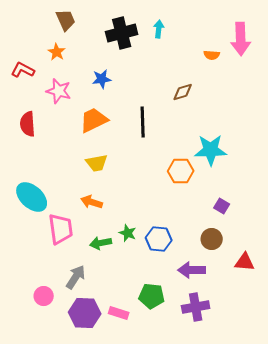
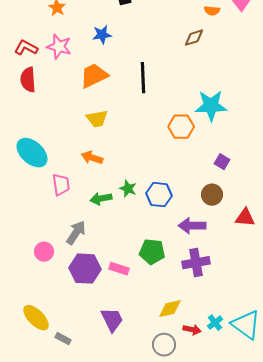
red L-shape: (23, 70) -> (26, 48), moved
brown diamond: (183, 92) -> (194, 38), moved
pink trapezoid: (61, 229) -> (61, 185), size x0.7

